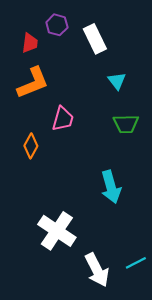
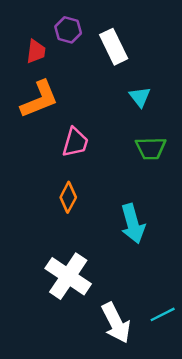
orange diamond: (31, 146) -> (68, 197), moved

